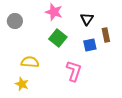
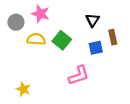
pink star: (54, 12) -> (40, 14), moved
yellow semicircle: (30, 62) -> (36, 39), moved
pink L-shape: (74, 71) -> (79, 75), turned 55

